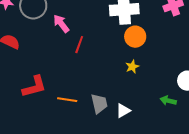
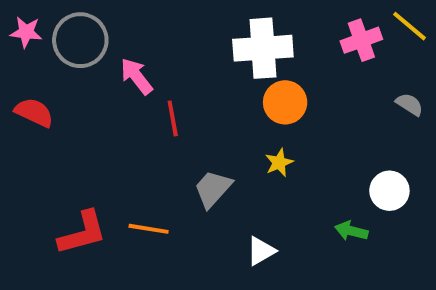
red line: (79, 45) -> (173, 118), turned -30
red L-shape: (34, 87) -> (82, 233), moved
gray trapezoid: (99, 104) -> (213, 189), moved, turned -125

